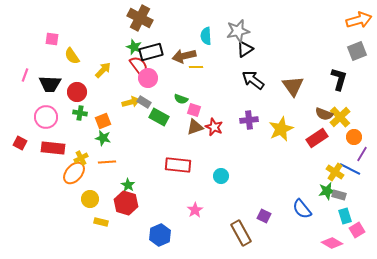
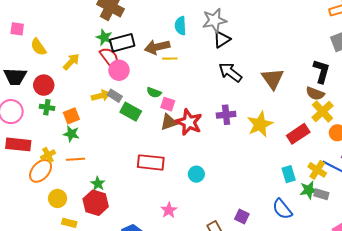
brown semicircle: (324, 114) -> (315, 94), moved
red star: (214, 127) -> (189, 122), size x1.4
cyan rectangle: (345, 216) -> (289, 174), moved

